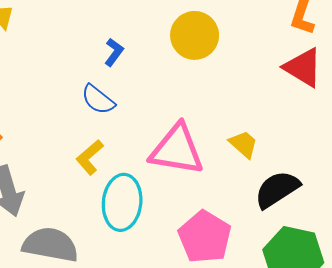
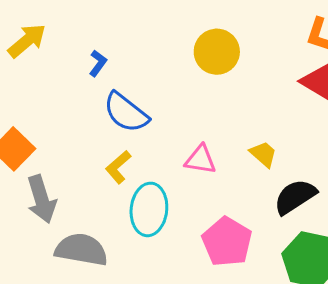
blue L-shape: (114, 52) -> (98, 63), moved
blue semicircle: (98, 100) -> (126, 112), size x1.4
pink triangle: (177, 150) -> (200, 160), size x0.6

